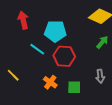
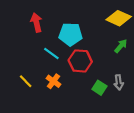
orange cross: (50, 82) -> (53, 81), moved
green square: (74, 87) -> (99, 88), moved, turned 32

